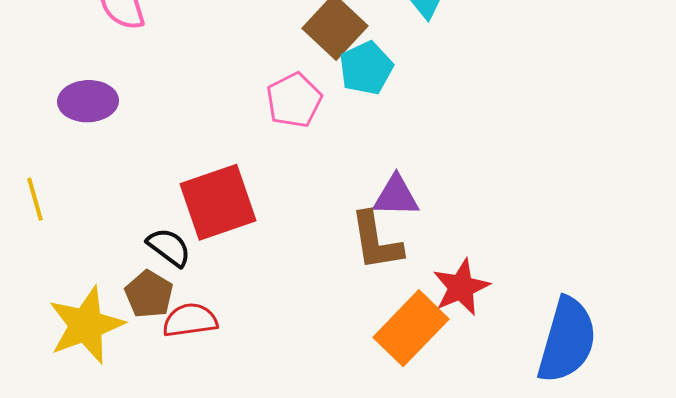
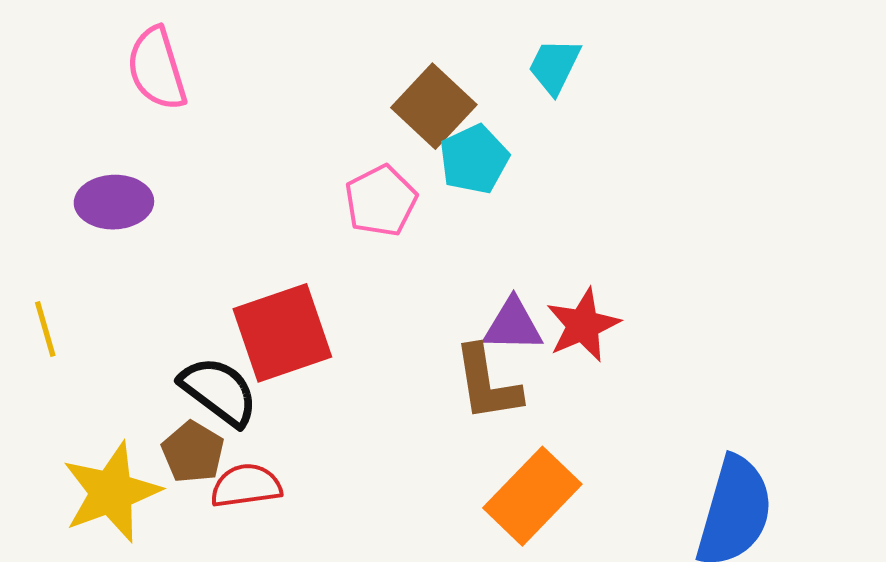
black semicircle: (169, 247) -> (219, 391), size x1.4
red star: (461, 287) -> (583, 325), moved

